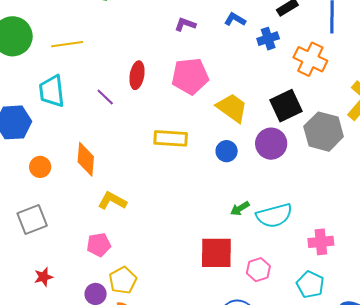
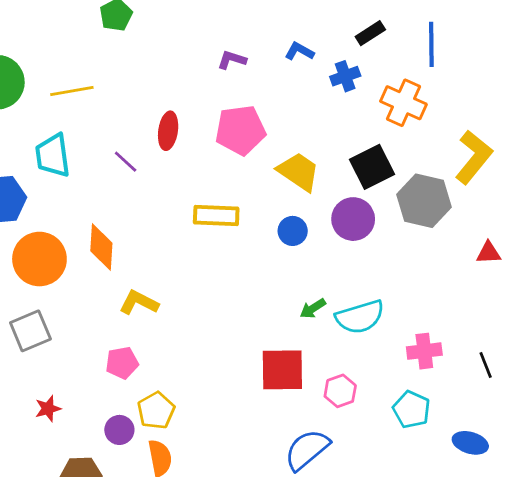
orange circle: (40, 167) -> (39, 259), size x1.8

